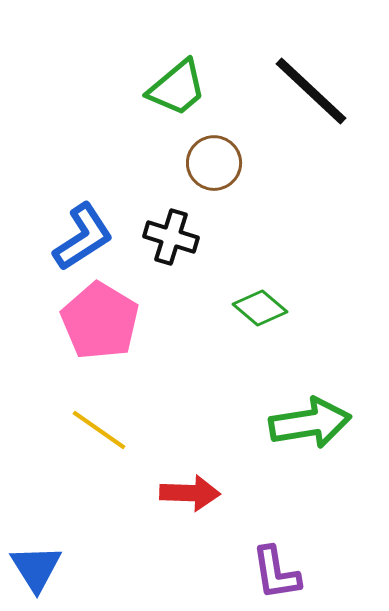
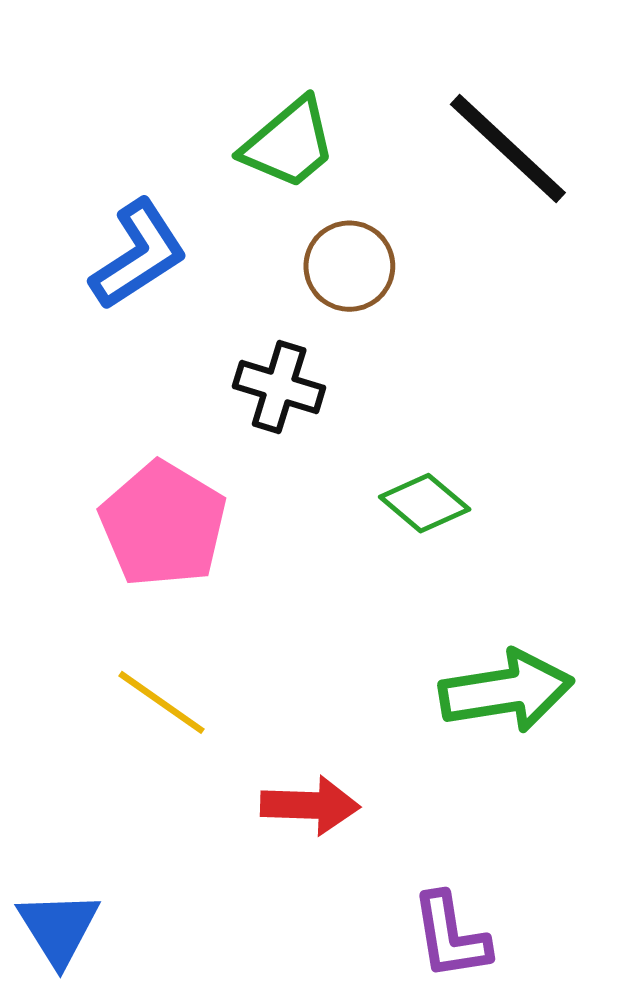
blue L-shape: (83, 237) -> (139, 255), moved

